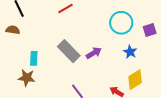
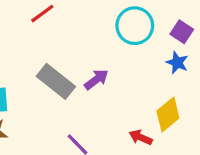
purple square: (150, 30) -> (182, 32), turned -32
blue star: (130, 52) -> (177, 63), moved

